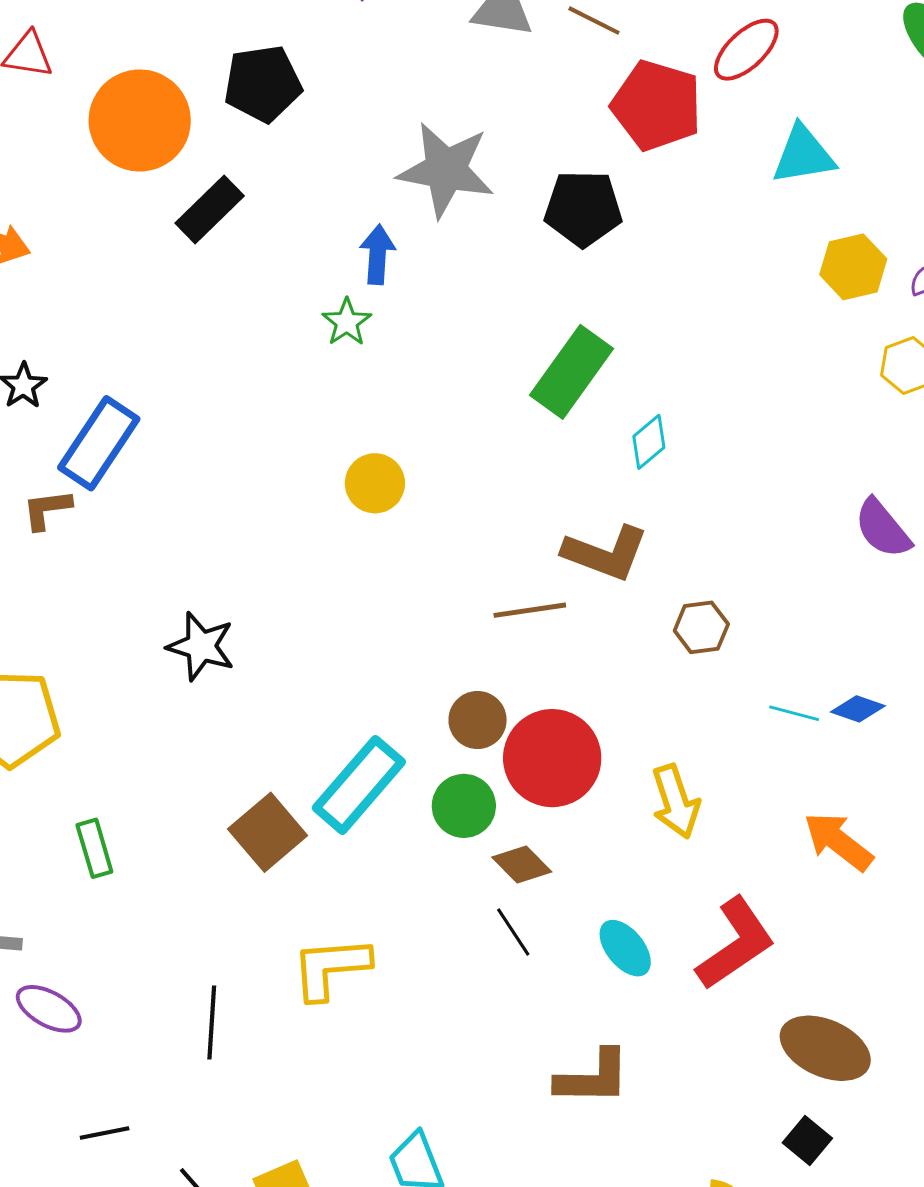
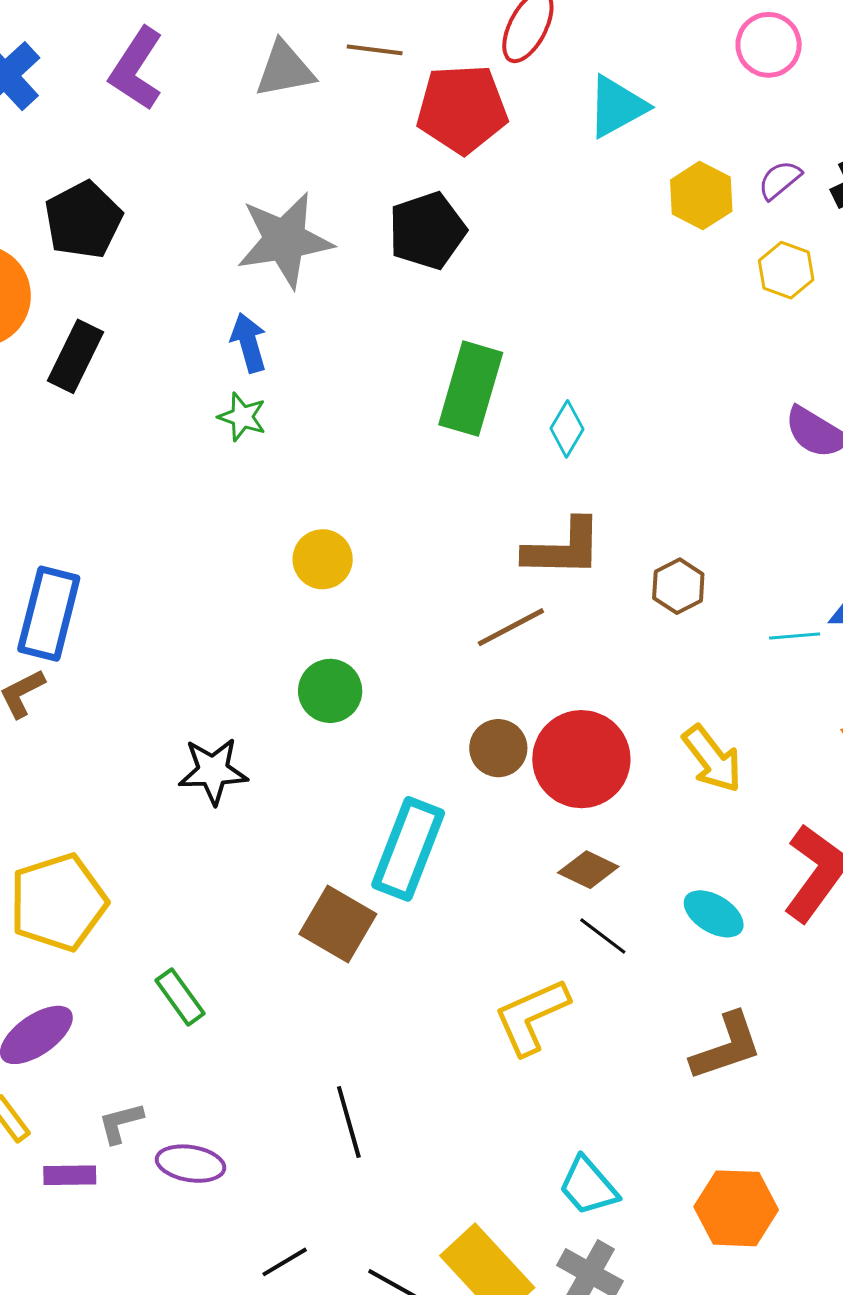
green circle: (464, 806) -> (330, 691), moved
yellow L-shape: (331, 968) -> (531, 1016), moved

